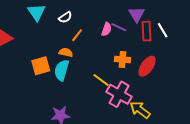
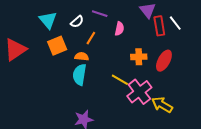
purple line: (119, 27) -> (100, 14), moved
orange square: (41, 66) -> (57, 46), moved
pink cross: (119, 94) -> (139, 92), turned 30

